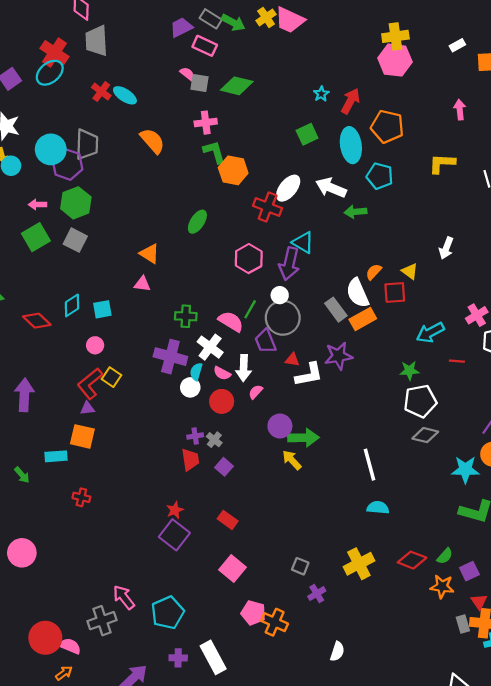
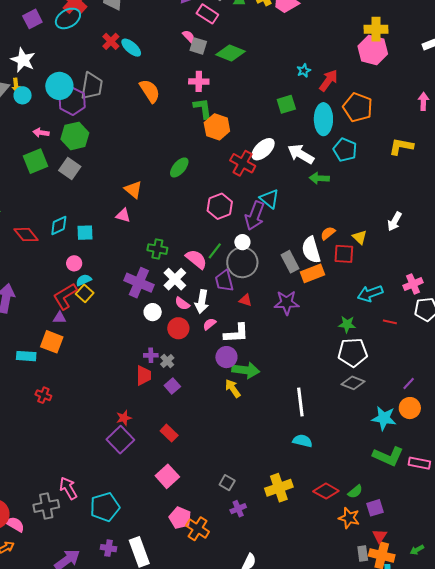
cyan semicircle: (196, 372) -> (84, 280), moved, turned 42
white L-shape: (309, 375) -> (236, 333), moved

